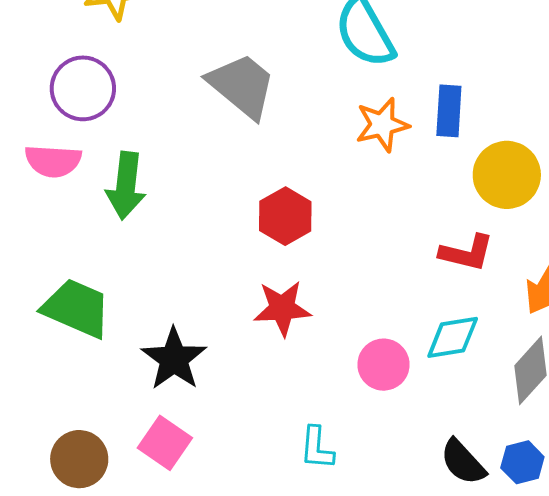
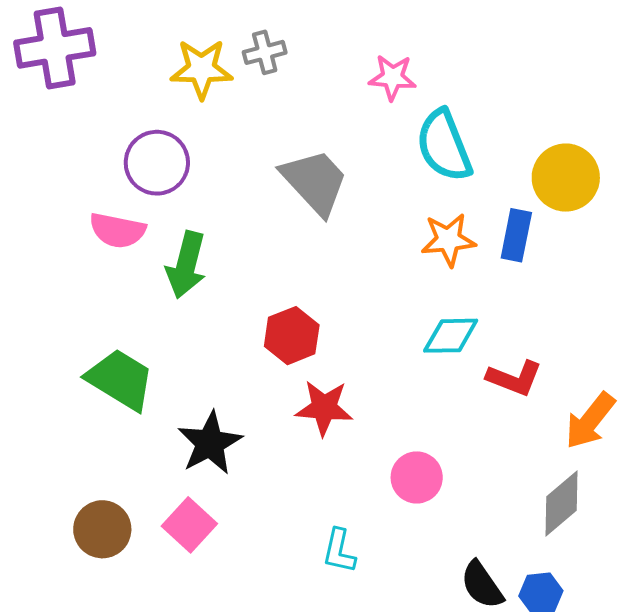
yellow circle: (507, 175) -> (566, 178), moved
red hexagon: (285, 216) -> (292, 336), moved
cyan diamond: (453, 337) -> (451, 336), moved

